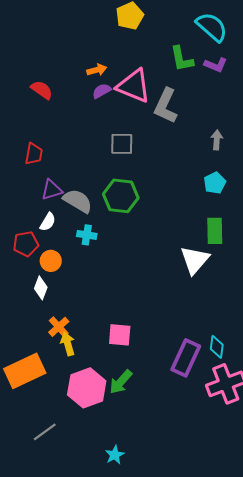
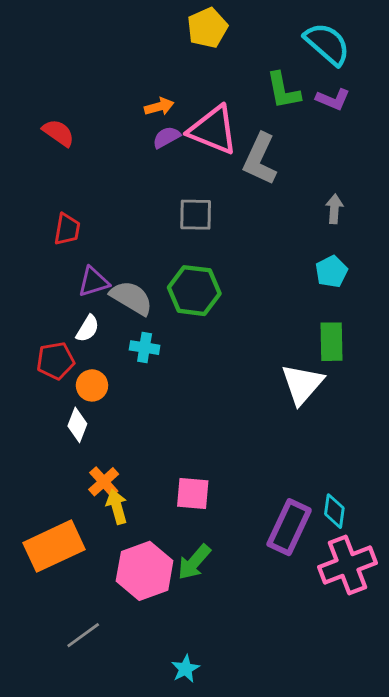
red semicircle: (42, 90) -> (58, 133), moved

